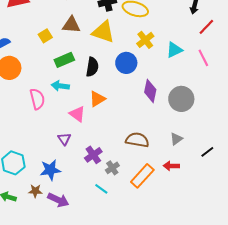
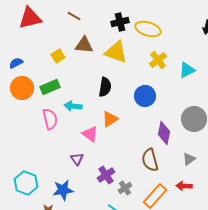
green rectangle: (64, 60) -> (50, 87), moved
blue circle: (126, 63) -> (145, 96), moved
purple diamond: (150, 91) -> (164, 133), moved
brown semicircle: (137, 140) -> (150, 160), turned -115

